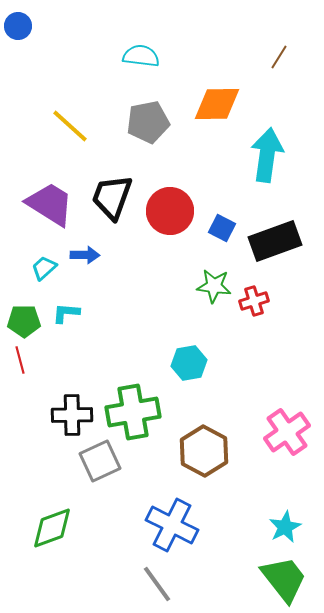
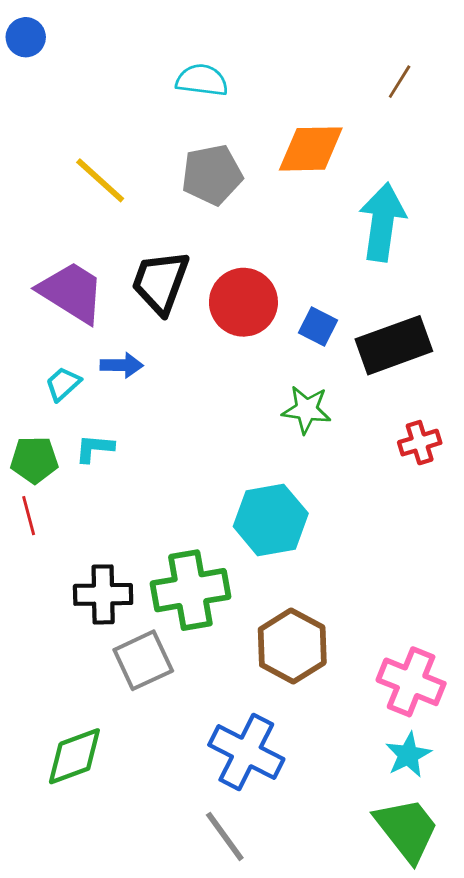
red cross: (254, 301) -> (420, 443), moved
cyan hexagon: (189, 363) -> (271, 520), size x1.4
pink cross: (287, 432) -> (411, 682), moved, turned -33

